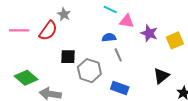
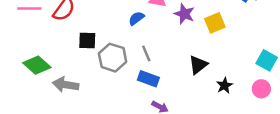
blue semicircle: (109, 37) -> (136, 18), turned -32
gray line: (118, 55) -> (146, 53), moved

